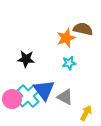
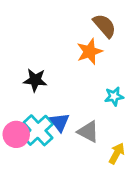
brown semicircle: (83, 29) -> (104, 26), moved, turned 36
cyan star: (69, 63) -> (114, 96), moved
blue triangle: (44, 90) -> (60, 122), size x0.7

